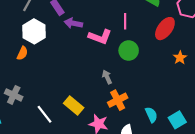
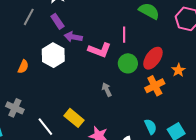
red ellipse: (165, 29) -> (153, 58), moved
white hexagon: (34, 31) -> (53, 55), moved
orange cross: (118, 100) -> (155, 86), moved

